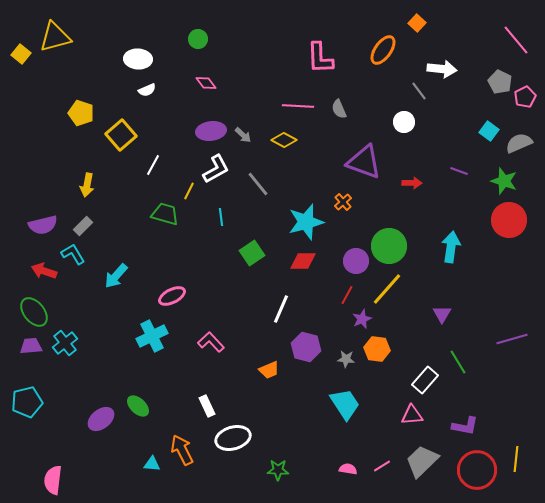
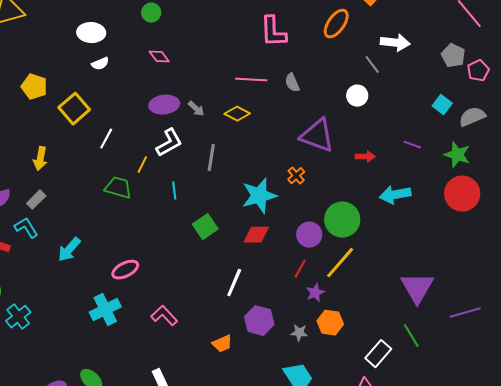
gray line: (258, 184) -> (211, 158), turned 48
cyan arrow: (451, 247) -> (395, 195), moved, turned -108
purple triangle: (442, 314) -> (417, 288), moved, size x1.8

